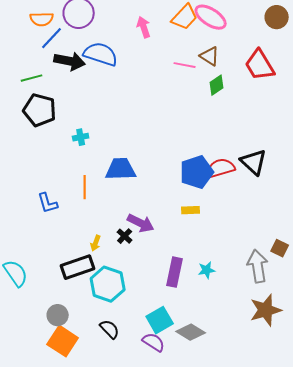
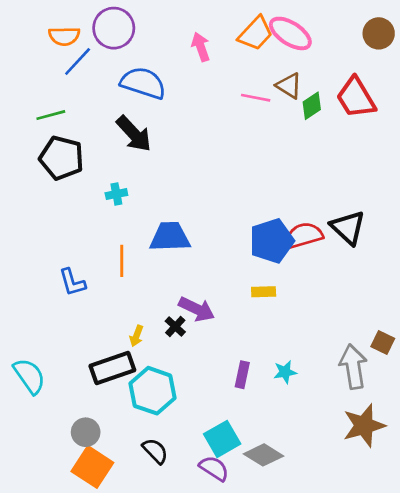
black arrow: (70, 61) -> (134, 134), moved, turned 36
green diamond: (217, 85) -> (312, 106), moved
purple rectangle: (175, 272) -> (242, 375), size x0.7

